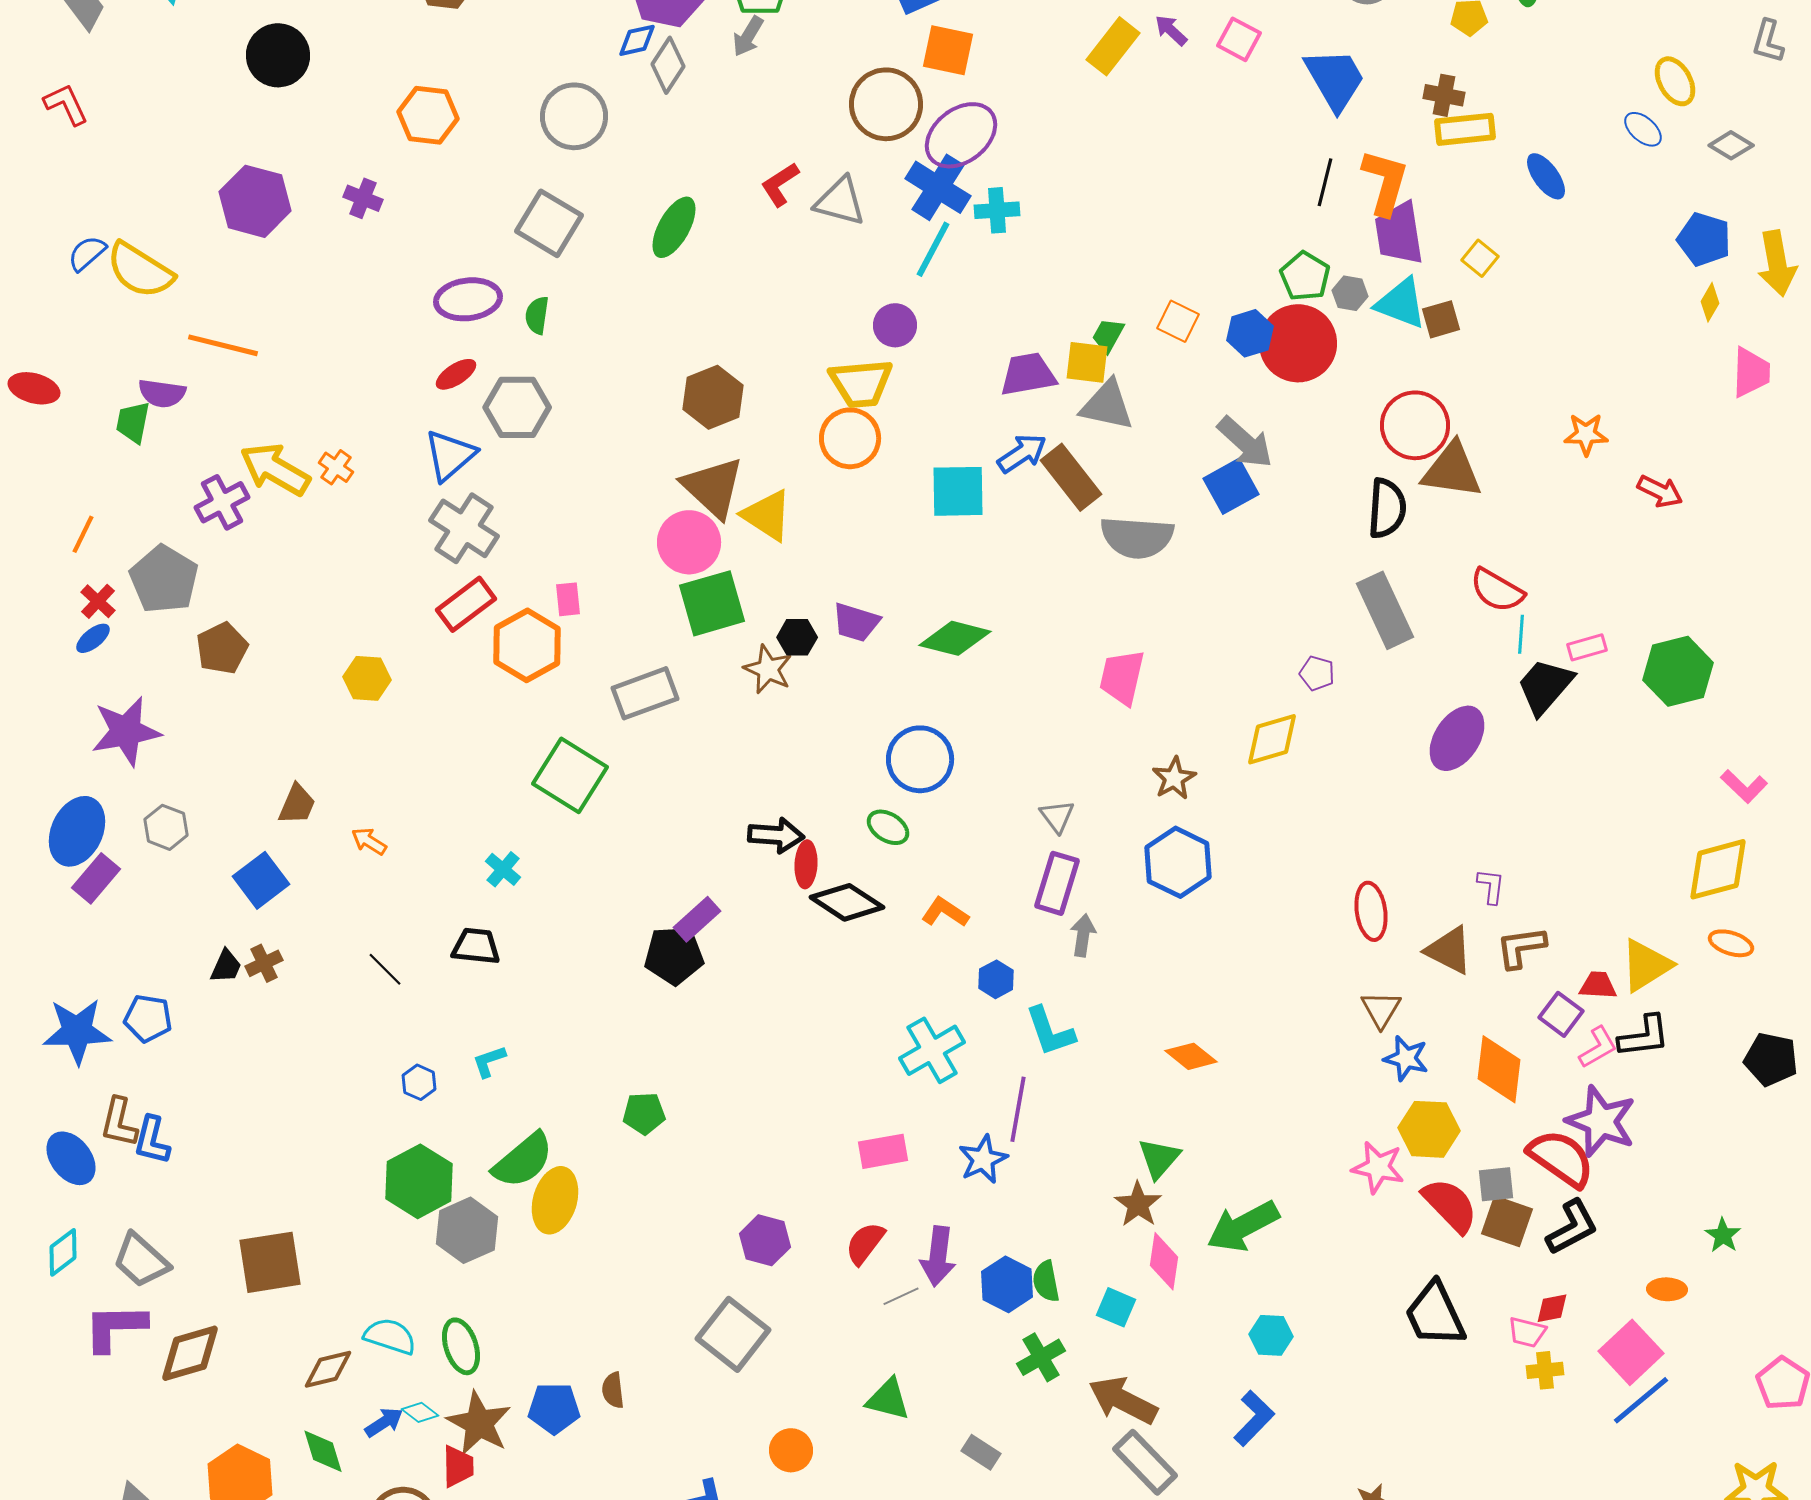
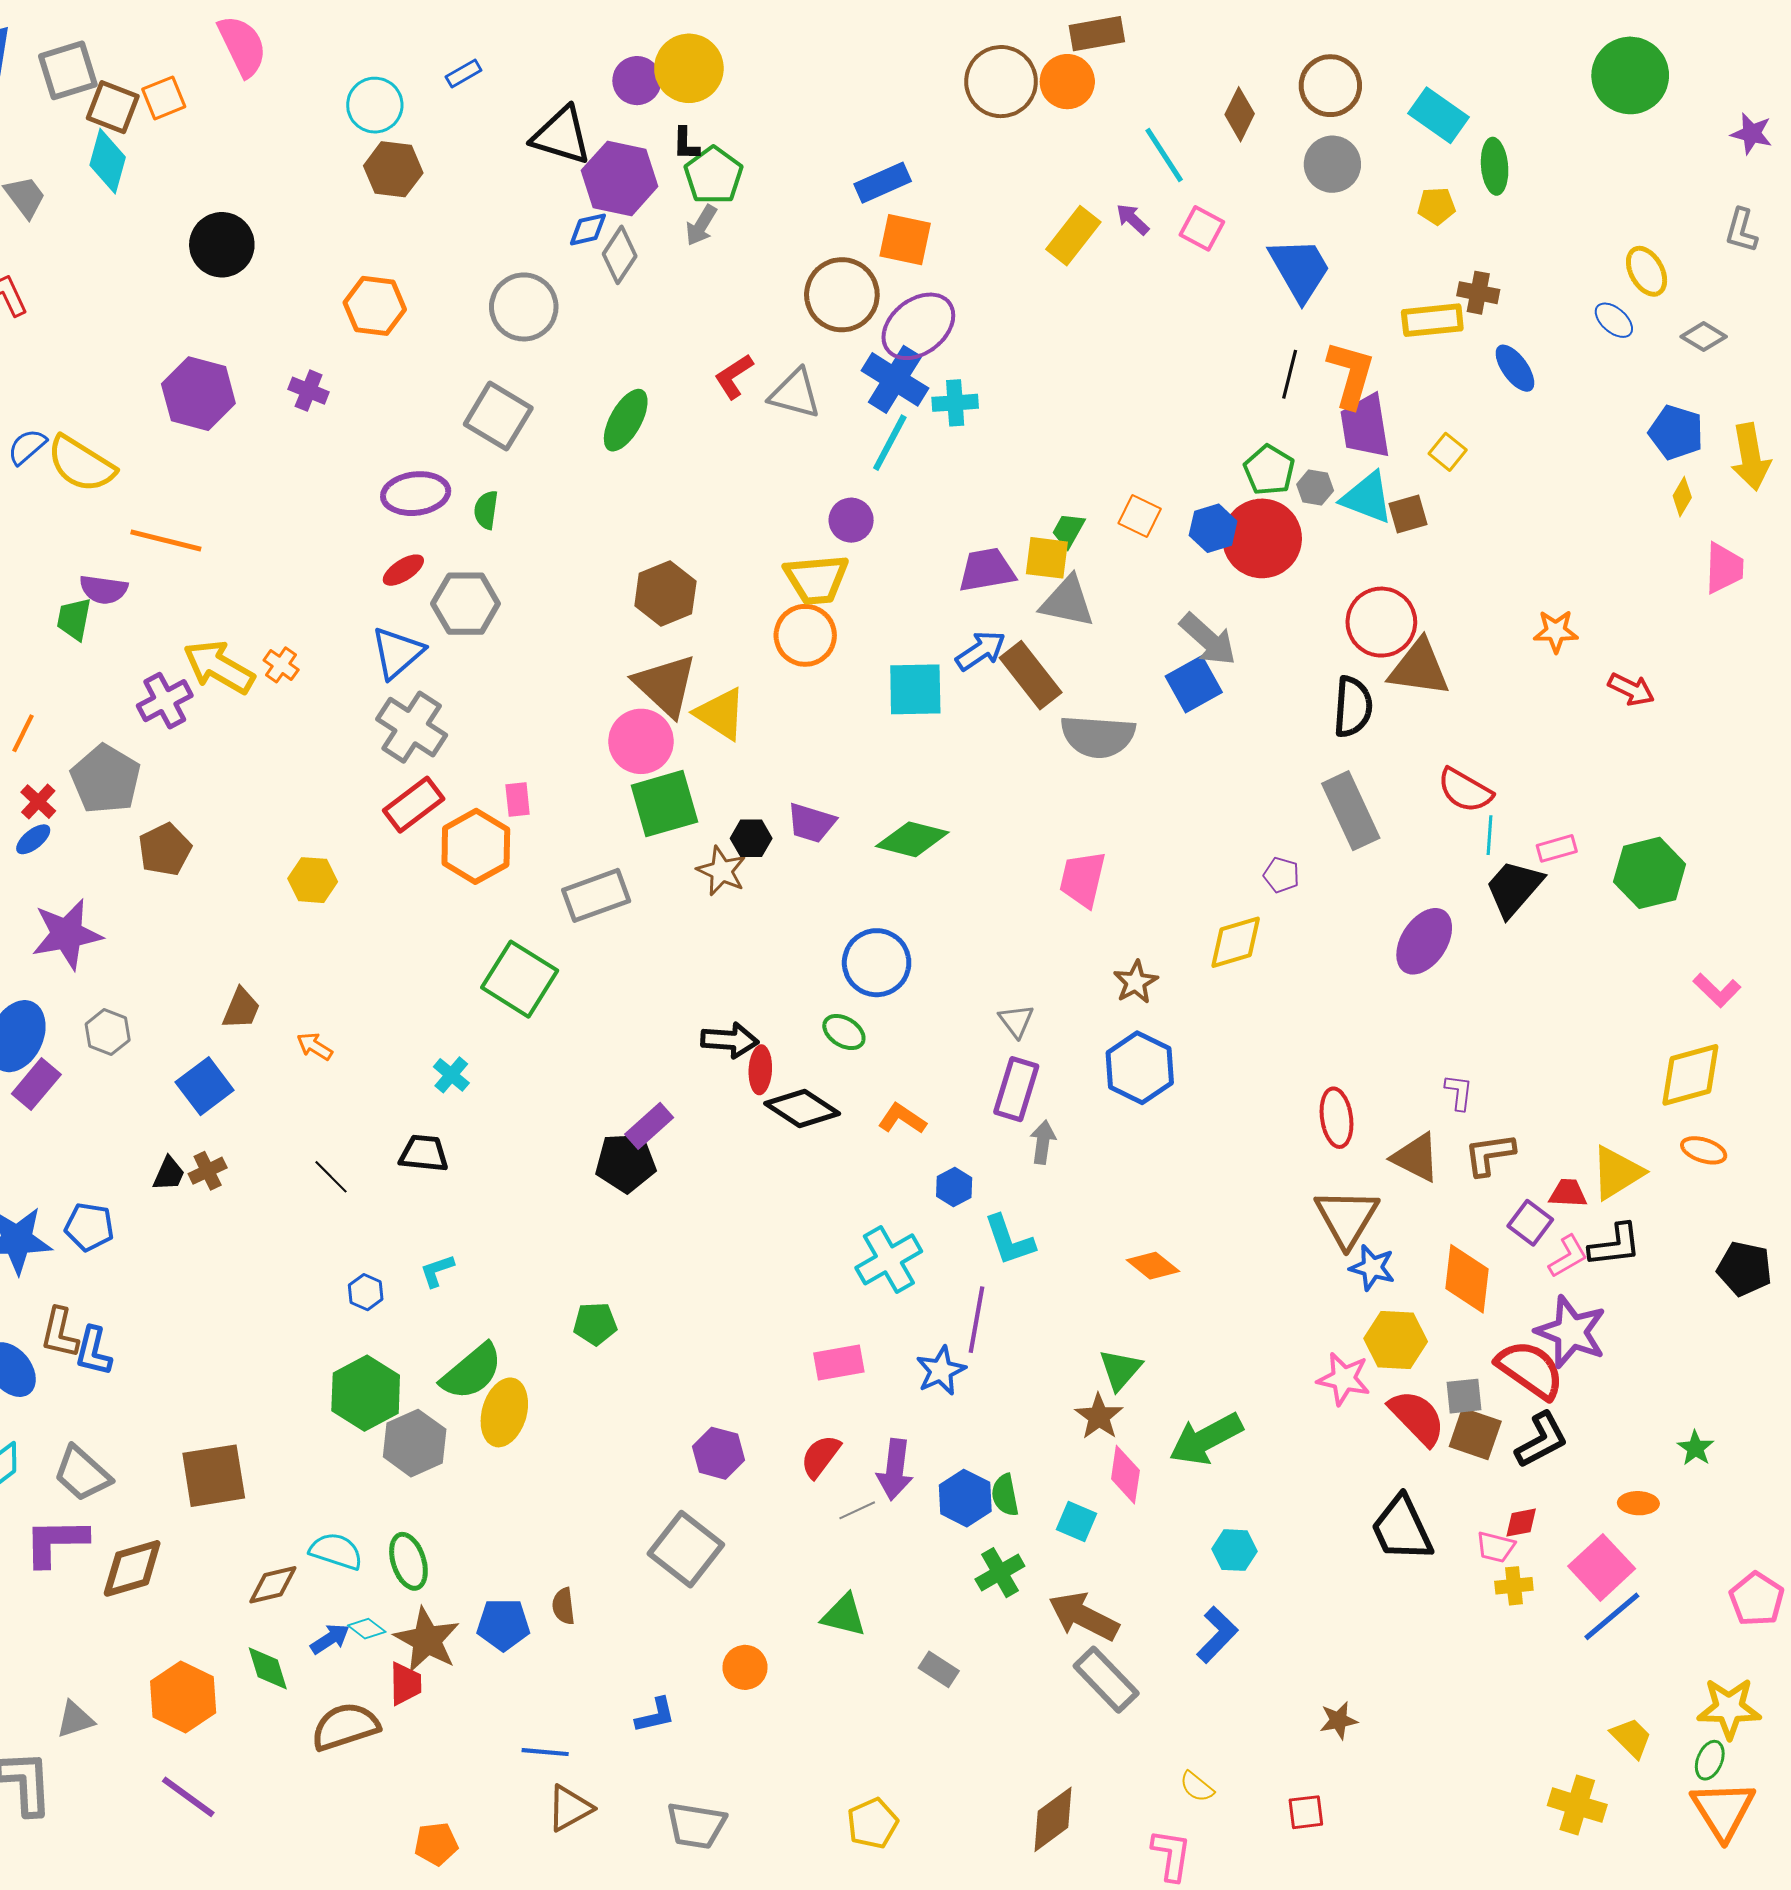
brown cross: (1444, 95) -> (1478, 293), moved
brown triangle: (1381, 1009) -> (1347, 1218), size x1.6

